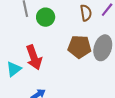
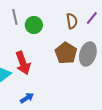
brown pentagon: (79, 47) -> (66, 53), turned 30

